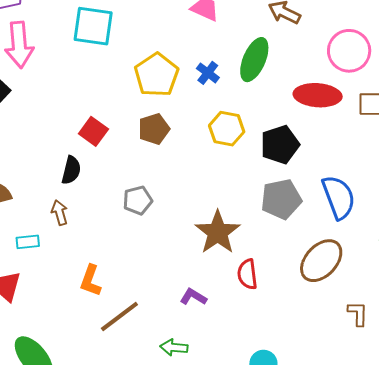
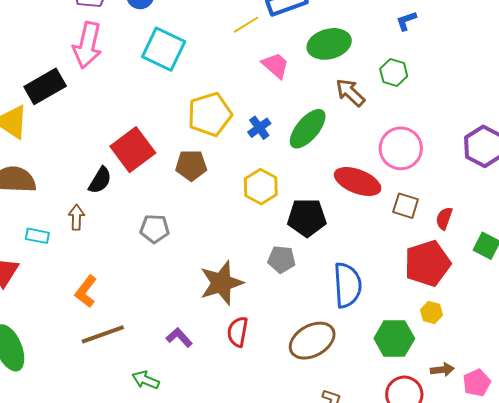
red square: (93, 131) -> (133, 150), size x1.5
gray pentagon: (281, 199) -> (282, 259), moved, size x0.7

